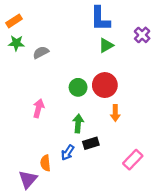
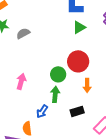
green circle: (78, 87) -> (58, 74), moved
black rectangle: (91, 143) -> (77, 111), moved
blue arrow: (68, 153) -> (42, 111), moved

